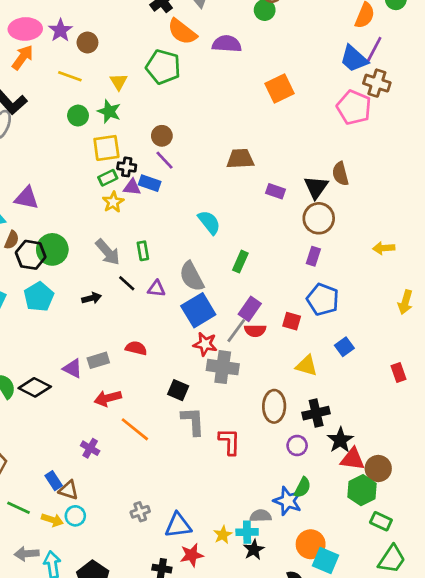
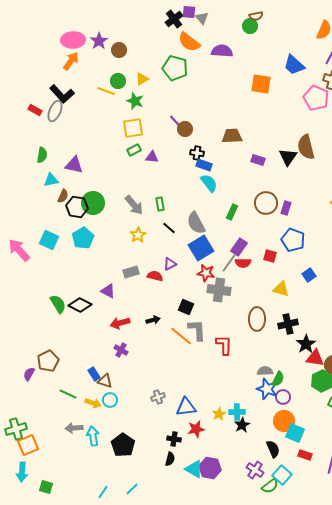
blue trapezoid: (354, 59) -> (294, 65), moved
yellow line: (70, 76) -> (106, 91), moved
yellow triangle: (119, 82) -> (142, 79), turned 32
orange square: (280, 88) -> (261, 84), turned 35
green circle: (78, 116) -> (118, 81), moved
brown circle: (162, 136) -> (185, 129), moved
purple line: (165, 160) -> (176, 122), moved
black cross: (127, 167) -> (197, 153), moved
brown semicircle: (340, 174) -> (306, 147), size x1.4
blue rectangle: (150, 183) -> (204, 165), moved
yellow star: (113, 202) -> (138, 235), moved
brown circle: (319, 218) -> (266, 203), moved
black line: (127, 283) -> (169, 228), moved
purple triangle: (156, 289) -> (170, 264), moved, turned -32
black arrow: (92, 298) -> (153, 320), moved
gray rectangle: (98, 360) -> (131, 272), moved
red arrow: (108, 398) -> (120, 323), moved
orange line: (135, 429) -> (181, 336), moved
purple circle: (297, 446) -> (283, 397), moved
gray semicircle: (261, 516) -> (265, 371), moved

